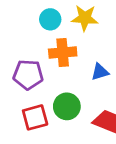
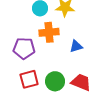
green circle: (67, 106) -> (55, 81), moved

